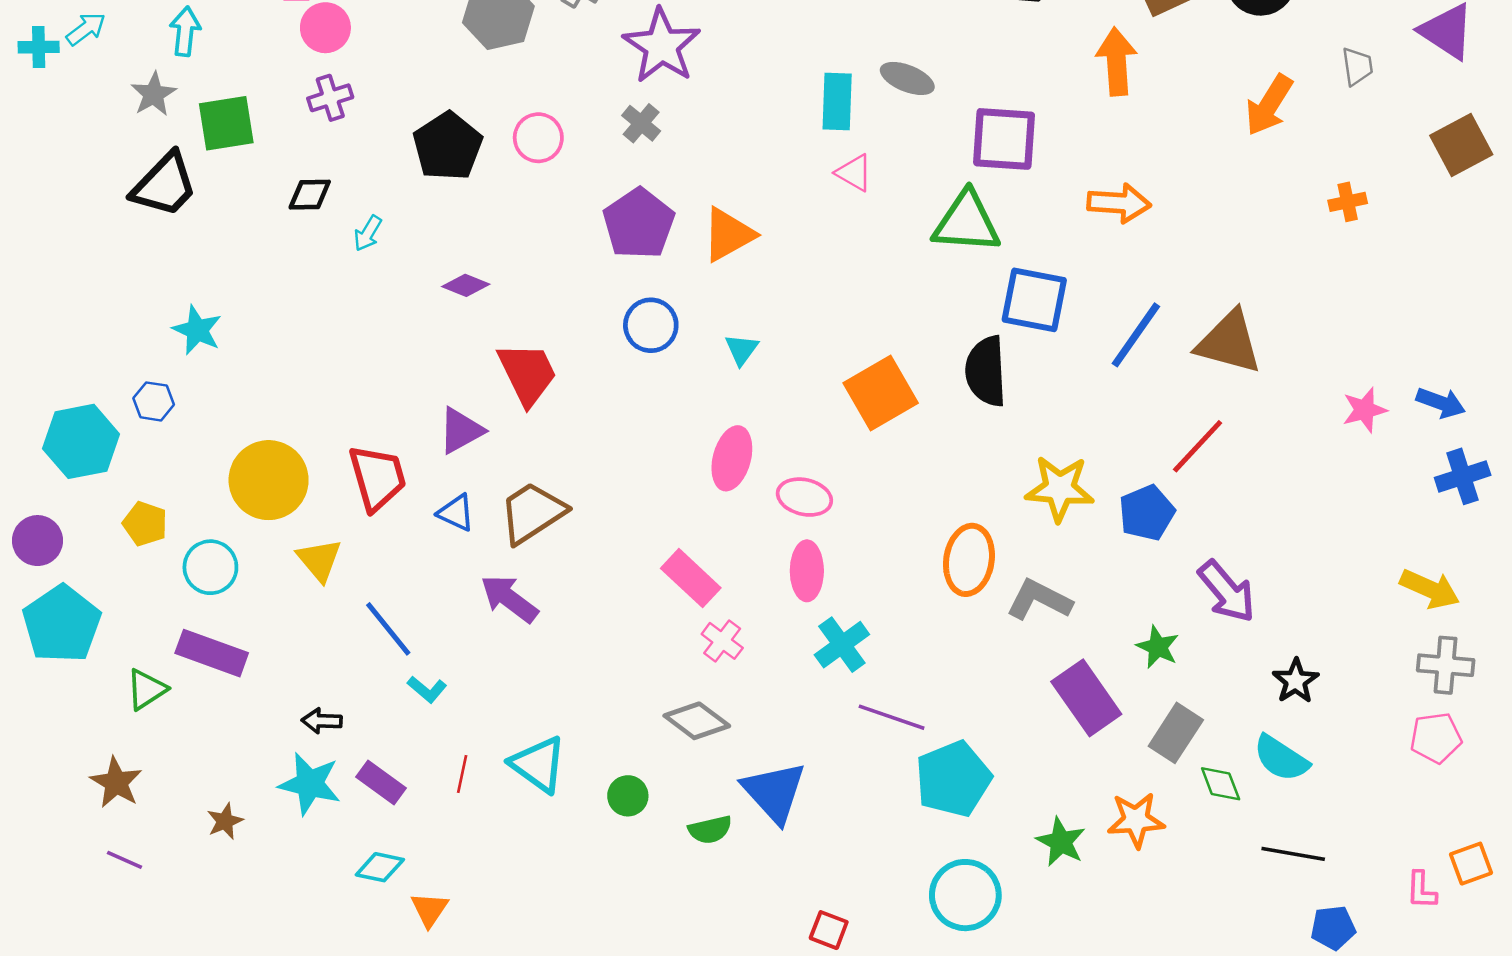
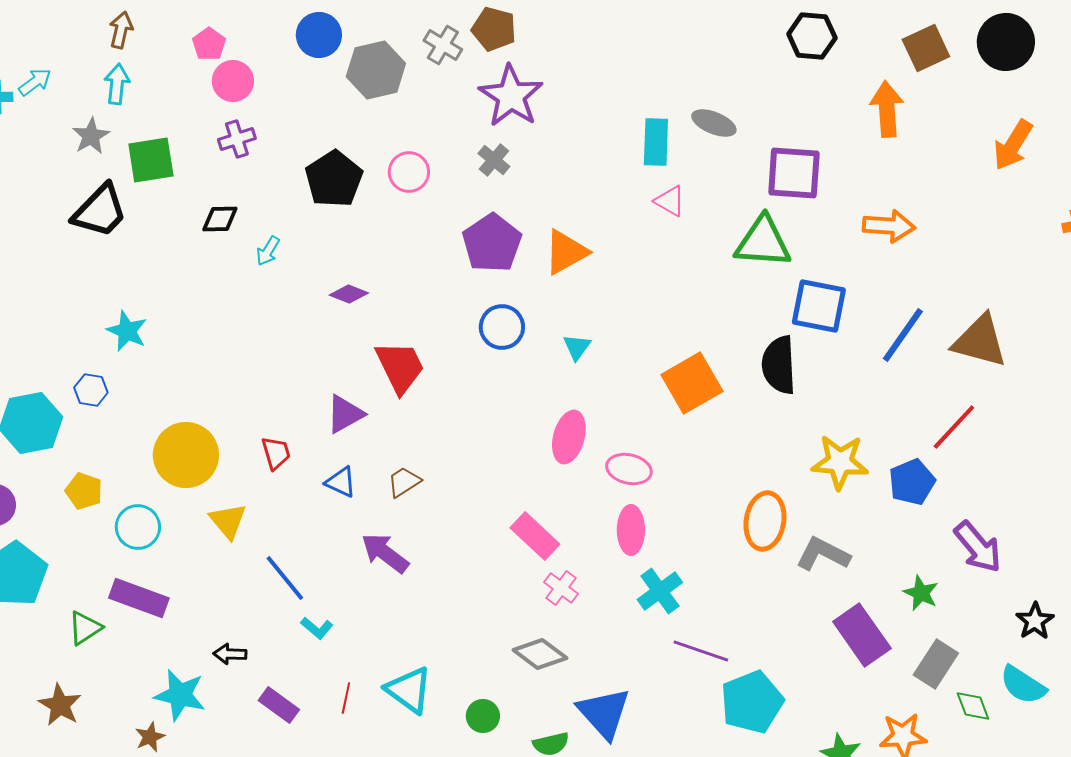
red trapezoid: (377, 478) -> (276, 453), size x0.6
brown trapezoid: (532, 513) -> (404, 482), size x0.6
cyan star: (310, 784) -> (180, 695), moved

